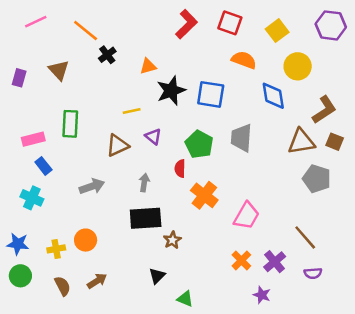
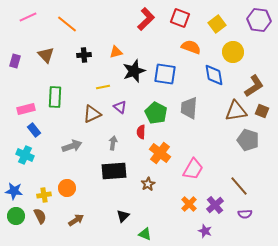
black cross: (107, 55) -> (84, 55), moved, turned 32
brown star: (172, 240) -> (148, 184), moved
brown semicircle: (63, 286) -> (40, 216), moved

